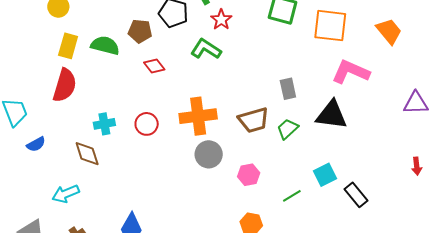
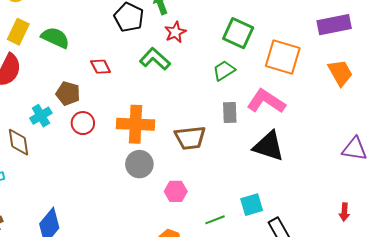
brown pentagon: (140, 31) -> (68, 93), moved
pink L-shape: (351, 72) -> (266, 101), moved
cyan cross: (104, 124) -> (41, 116), turned -30
green trapezoid: (288, 129) -> (224, 71), moved

